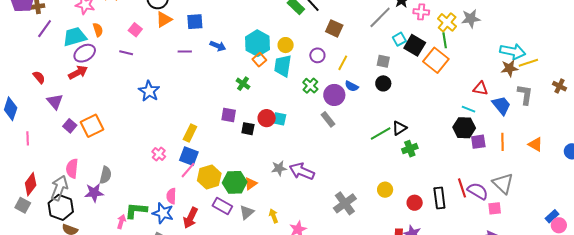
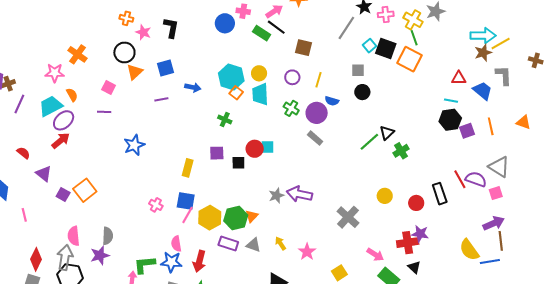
blue star: (149, 91) -> (134, 145), turned 30
yellow rectangle: (190, 133) -> (188, 168), moved
gray triangle: (247, 212) -> (253, 245), turned -49

